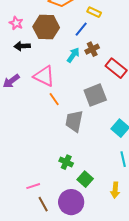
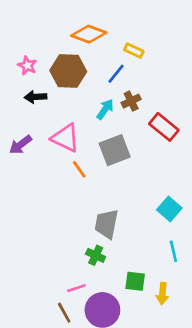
gray square: (95, 95) -> (115, 150), moved
gray trapezoid: (74, 121) -> (106, 224), moved
green square: (85, 179) -> (135, 281), moved, turned -35
pink line: (33, 186) -> (76, 288), moved

